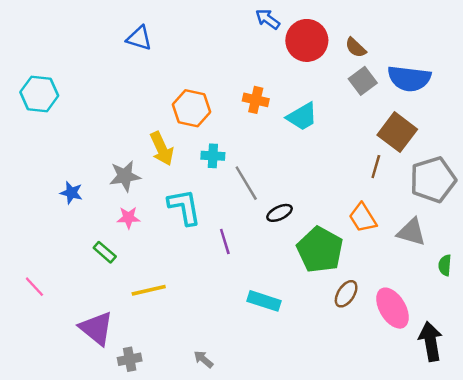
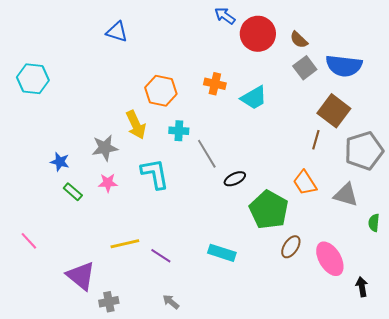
purple line: (225, 241) -> (161, 256), moved, turned -40
green rectangle: (105, 252) -> (73, 192), moved
black arrow: (431, 341) -> (362, 287), size x0.6

